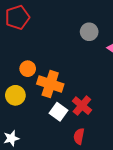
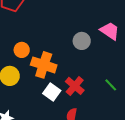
gray circle: (89, 32) -> (82, 41), moved

